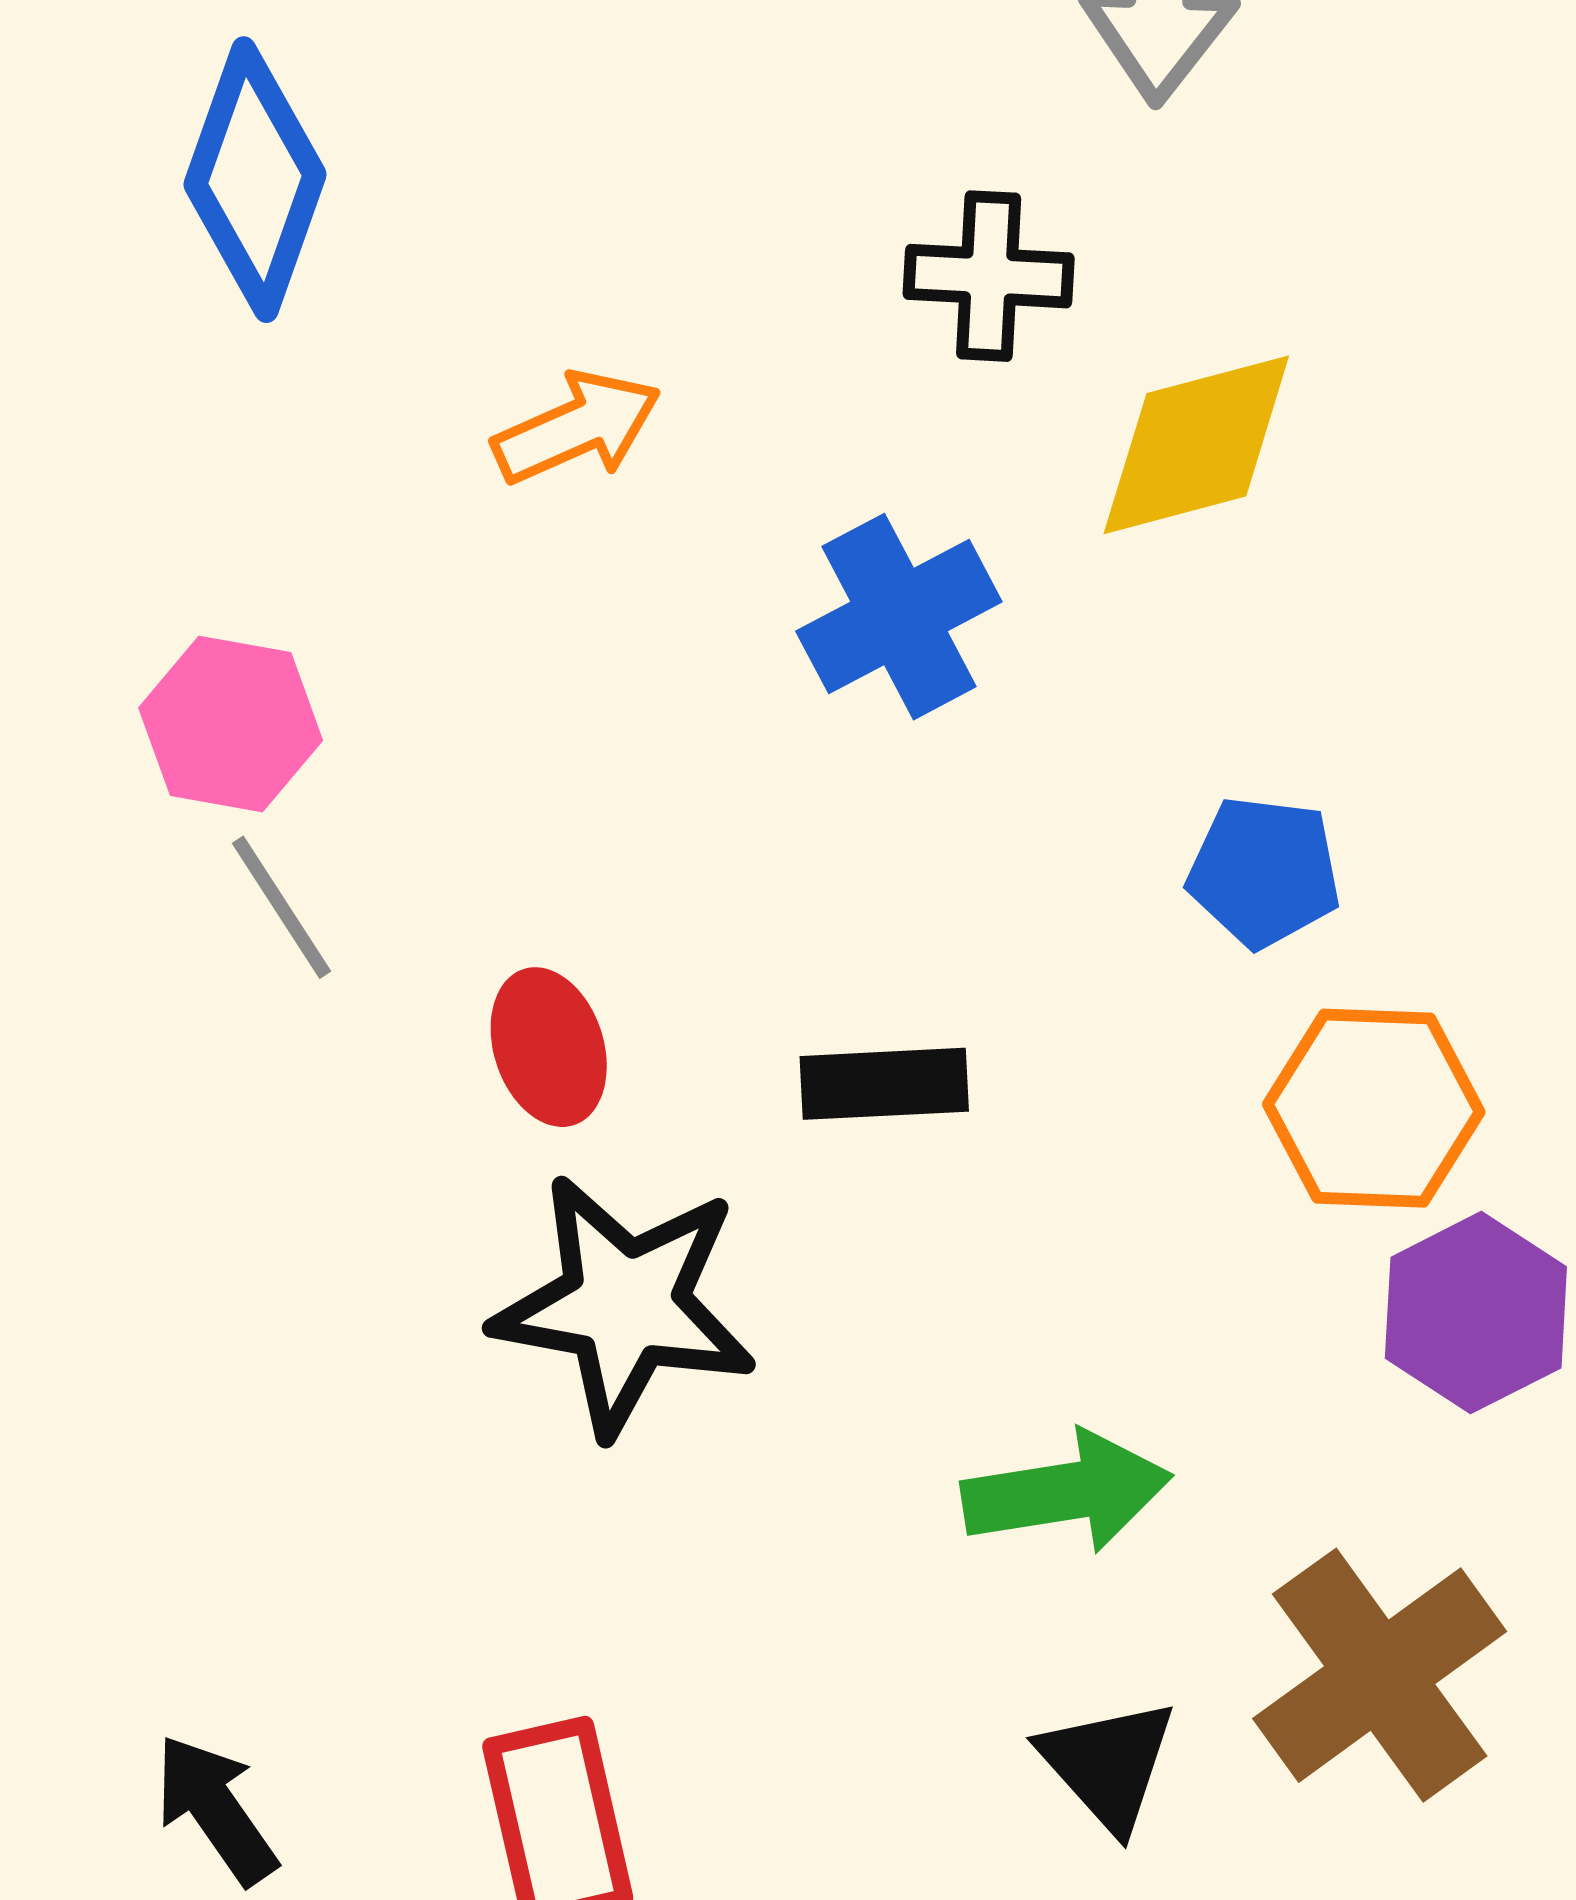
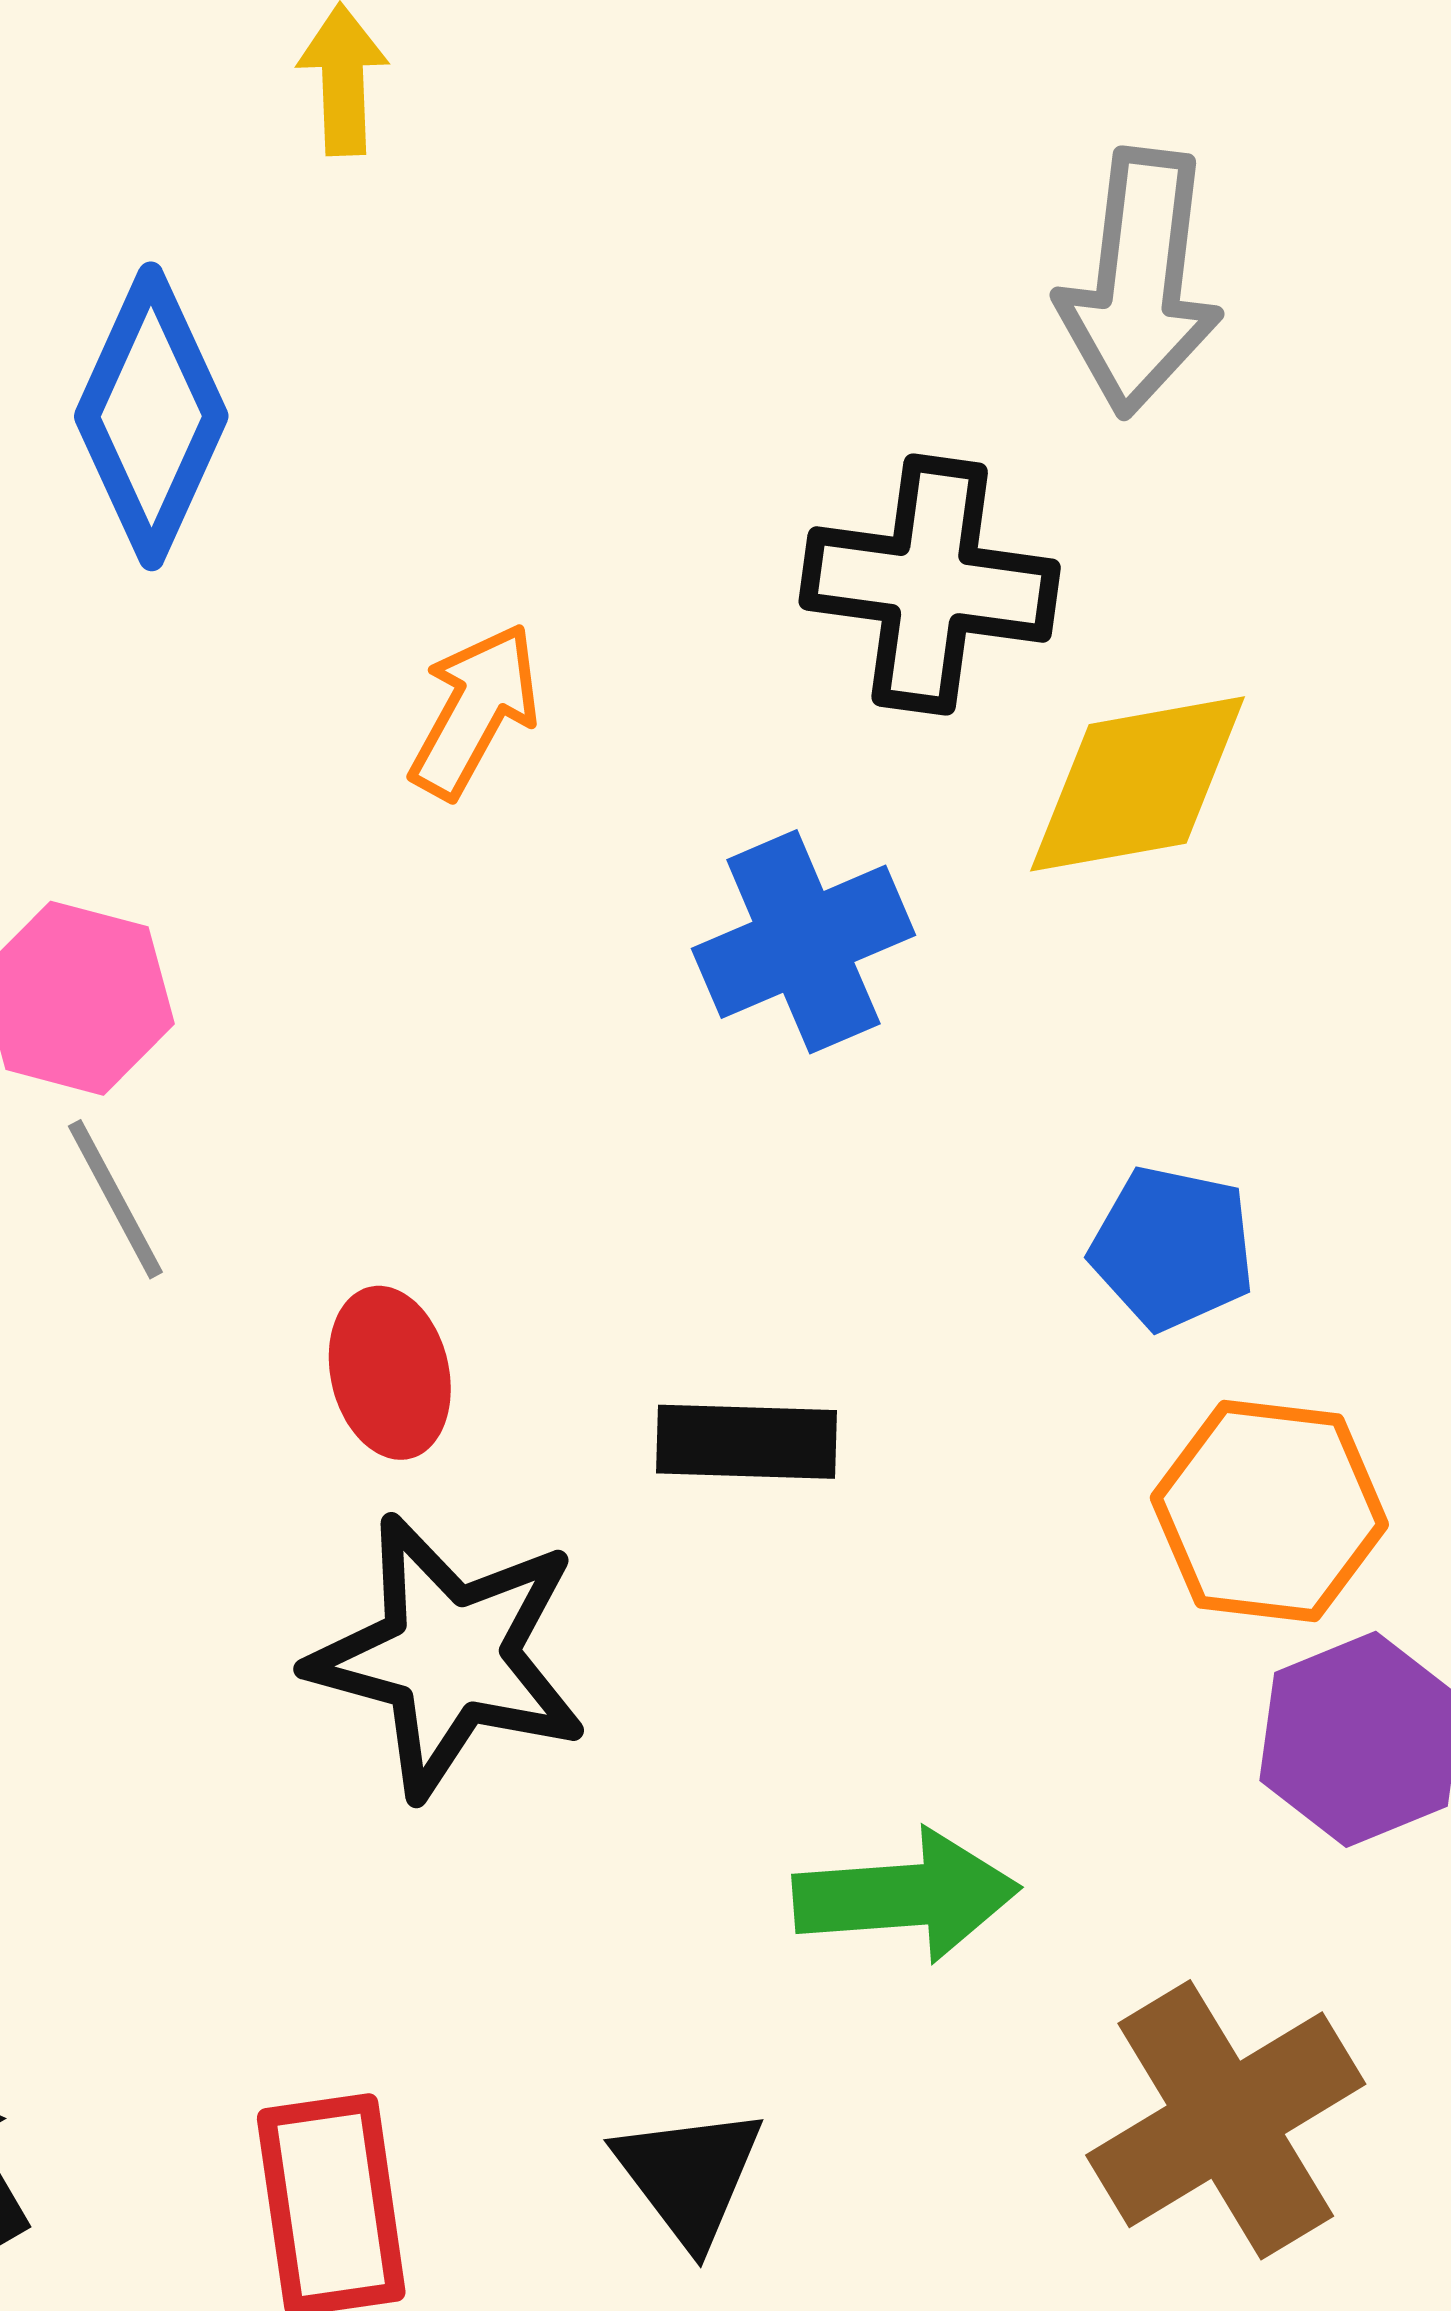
black cross: (989, 276) -> (930, 585), size x1.4
orange arrow: (577, 428) -> (475, 711), turned -42
black triangle: (1108, 1764) -> (689, 2176), moved

